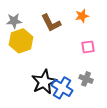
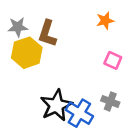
brown L-shape: (51, 23) -> (47, 33), moved, turned 45
pink square: (88, 47) -> (113, 60), turned 32

